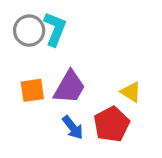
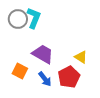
purple trapezoid: (69, 87) -> (43, 54), turned -90
orange square: (32, 90) -> (20, 71), moved, turned 35

